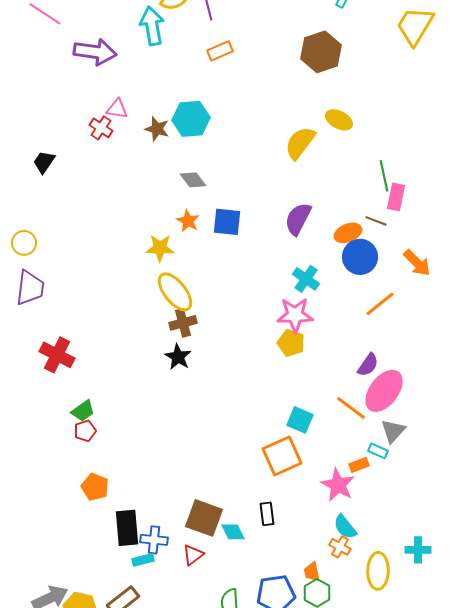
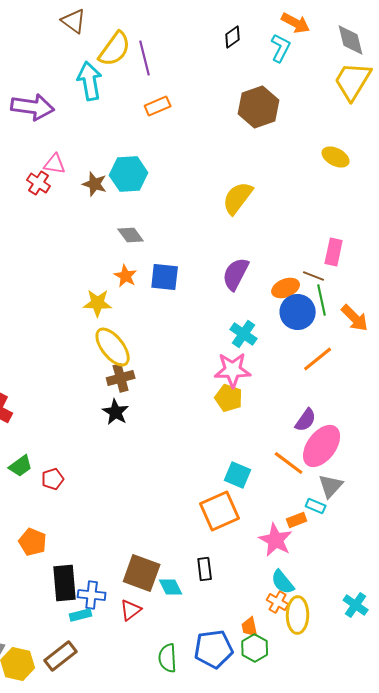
yellow ellipse: (339, 120) -> (336, 157), moved
green line: (384, 176) -> (322, 300), moved
red pentagon: (85, 431) -> (53, 479), moved
cyan cross: (418, 550) -> (356, 605), turned 35
yellow ellipse: (378, 571) -> (298, 615), moved

